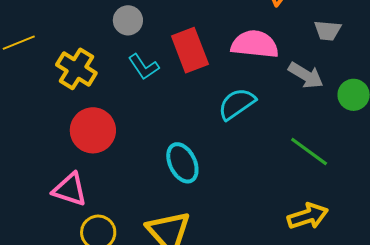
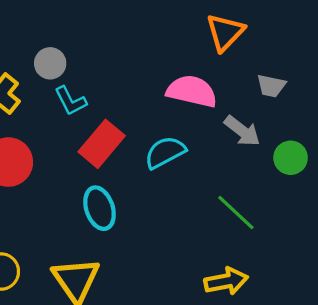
gray circle: (128, 20) -> (50, 63), moved
red rectangle: (190, 50) -> (102, 144), moved, turned 54

